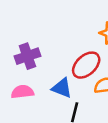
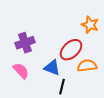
pink semicircle: (22, 92) -> (21, 71), turned 54

